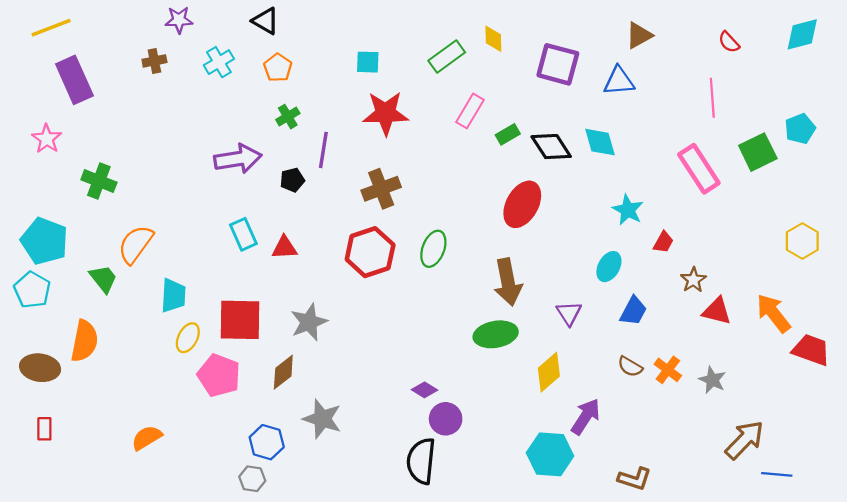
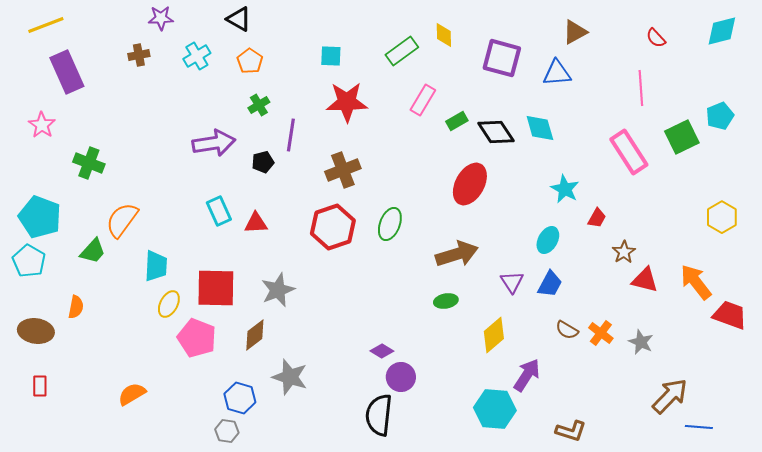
green trapezoid: (103, 279) -> (93, 251), turned 80
brown arrow: (508, 282) -> (457, 254), turned -96
blue trapezoid: (633, 311) -> (550, 284), moved
green ellipse: (496, 334) -> (446, 301), size x0.6
orange semicircle: (84, 341) -> (76, 307), size x0.6

